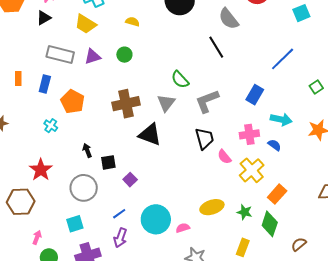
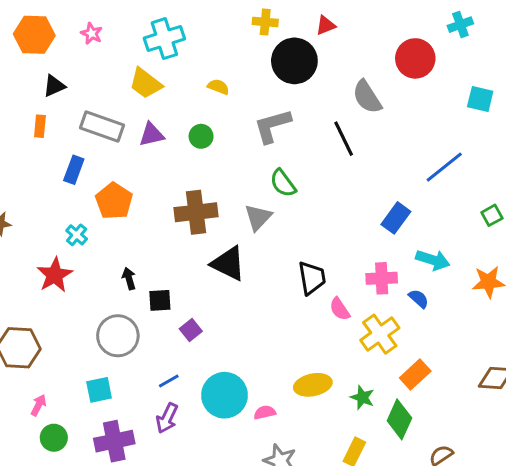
cyan square: (301, 13) -> (480, 99), turned 30
black triangle: (44, 18) -> (54, 86), moved
orange rectangle: (18, 78) -> (40, 126), moved
gray L-shape: (207, 101) -> (272, 126), moved
red star: (41, 170) -> (55, 275), moved

